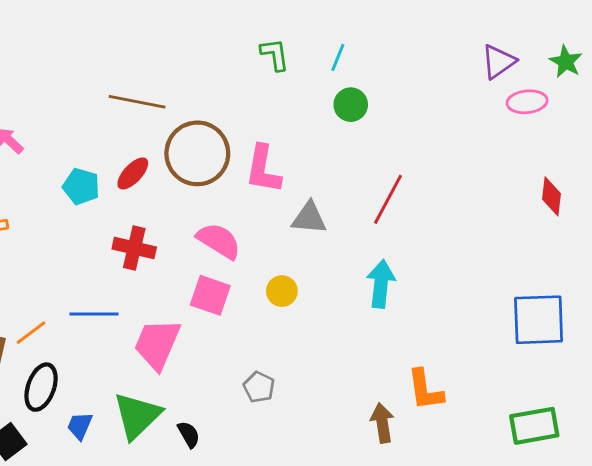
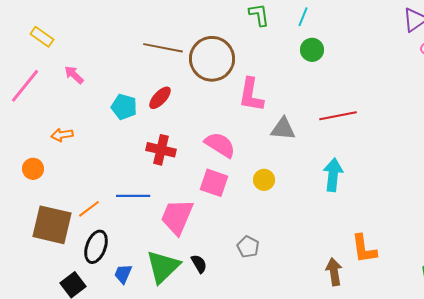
brown circle: (197, 153) -> (212, 59), moved
red line: (388, 199) -> (338, 116), turned 51
black semicircle: (189, 434) -> (199, 264), moved

